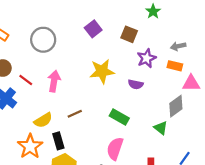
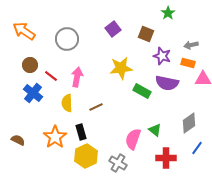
purple star: (147, 58) -> (162, 56), turned -30
purple semicircle: (136, 84) -> (167, 83), moved, size x1.6
gray diamond: (176, 106) -> (189, 123), moved
green rectangle: (119, 117) -> (142, 91), moved
yellow semicircle: (43, 120) -> (67, 103), moved, turned 120
green triangle: (161, 128) -> (155, 130), moved

